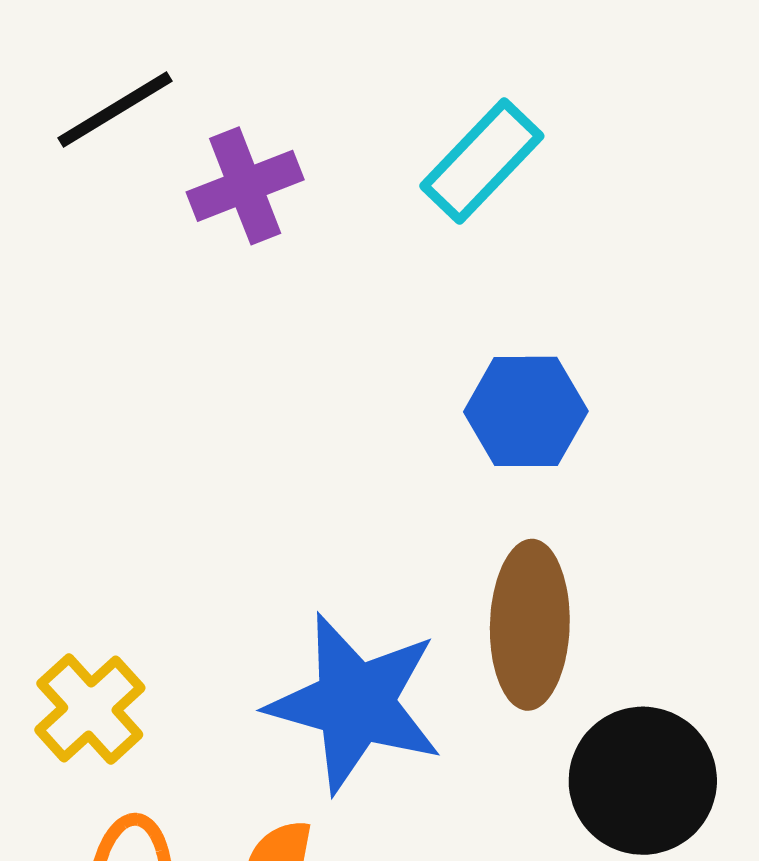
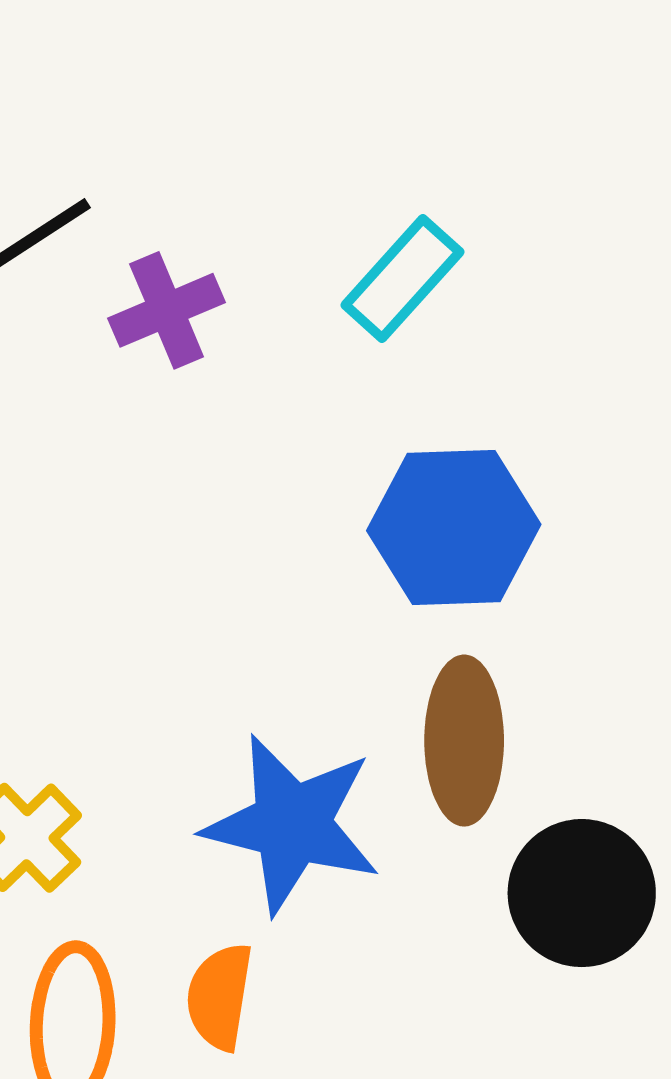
blue hexagon: (526, 411) -> (454, 527), size x1.4

